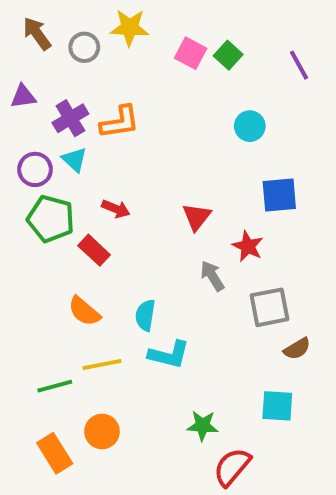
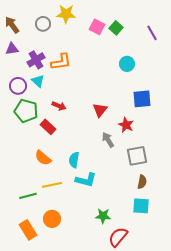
brown arrow: (37, 33) -> (12, 25), moved
brown semicircle: (297, 349) -> (142, 182), moved, turned -48

